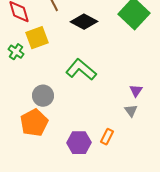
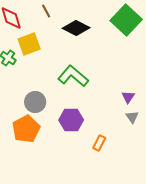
gray triangle: (131, 111) -> (132, 117), moved
purple hexagon: (79, 143) -> (71, 120), moved

